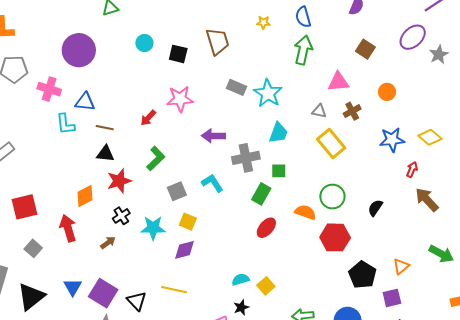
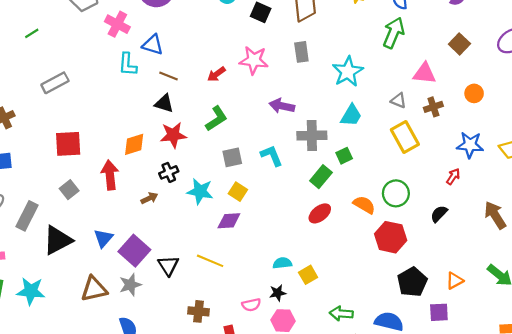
gray rectangle: (236, 87) -> (301, 52), moved, turned 48
red arrow: (412, 169) -> (453, 176), moved
green square: (279, 171) -> (344, 156), turned -35

